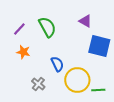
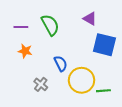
purple line: (19, 29) -> (21, 27), turned 48

